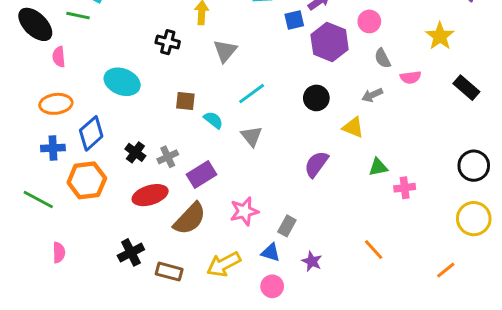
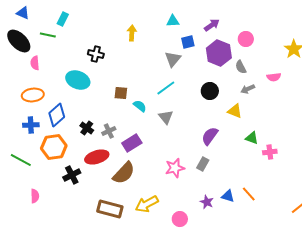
blue square: (294, 20) -> (188, 42), moved
black cross: (168, 42) -> (96, 54), moved
gray triangle: (225, 51) -> (173, 59), moved
gray semicircle: (383, 58) -> (241, 67), moved
green triangle: (378, 167) -> (252, 138), turned 32
pink star: (244, 211) -> (175, 168), moved
gray rectangle: (287, 226) -> (203, 164), moved
black cross: (131, 252) -> (72, 175), moved
blue triangle: (271, 252) -> (228, 196), moved
brown rectangle: (169, 272) -> (110, 209), size x1.4

